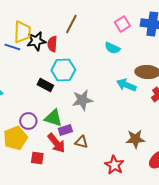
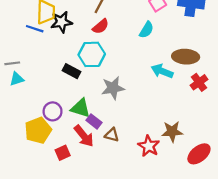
red semicircle: (52, 44) -> (101, 26), moved, turned -133
cyan semicircle: (112, 48) -> (146, 30), turned -84
purple rectangle: (65, 130) -> (94, 121), turned 56
red square: (37, 158) -> (63, 153), turned -32
red star: (114, 165) -> (149, 146), moved

